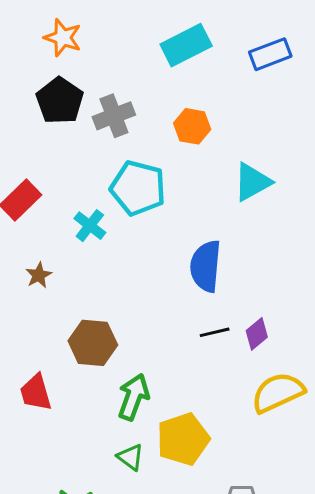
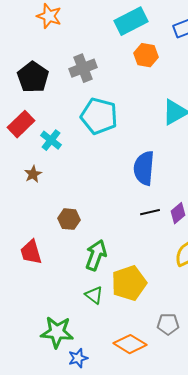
black pentagon: (60, 101) -> (33, 77), moved
orange hexagon: (192, 126) -> (146, 55), moved
cyan cross: (90, 226) -> (51, 140), moved
brown hexagon: (93, 343) -> (69, 219), size x0.7

